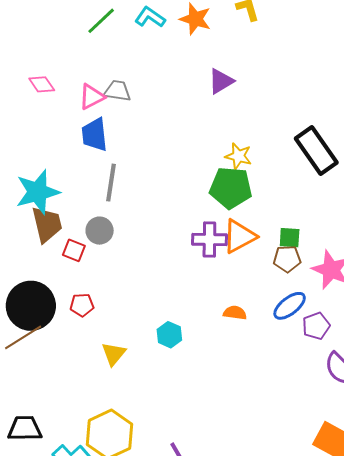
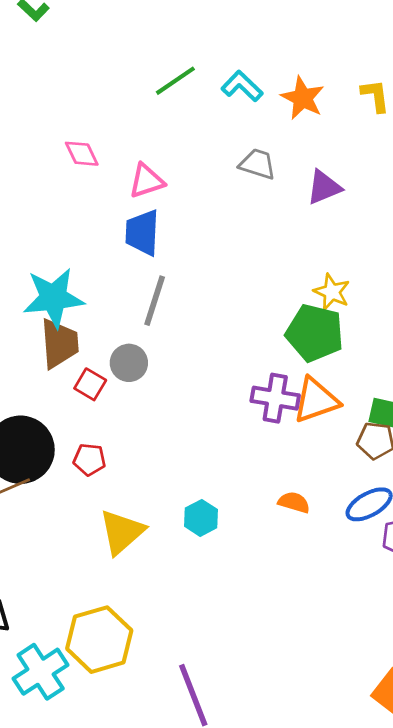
gray trapezoid: (117, 91) -> (257, 164), moved
yellow triangle: (114, 354) -> (122, 532), size x1.4

